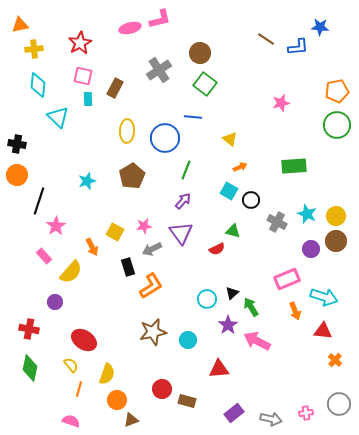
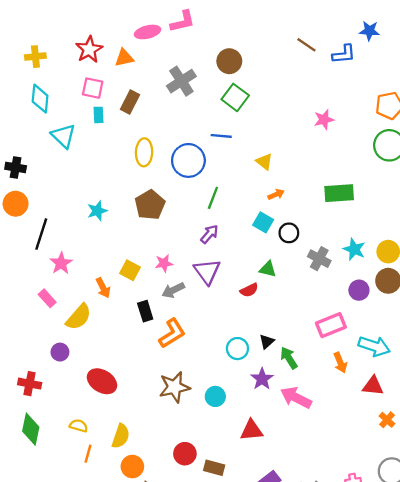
orange triangle: (20, 25) -> (124, 58), moved
red ellipse: (84, 340) -> (102, 381), moved
yellow semicircle: (71, 365) -> (79, 426), turned -35

